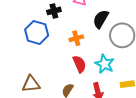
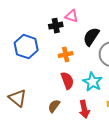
black cross: (54, 11) -> (56, 26), moved
brown triangle: (31, 84) -> (18, 98), turned 42

